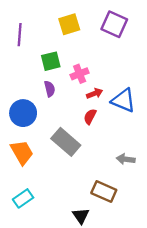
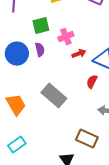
blue circle: (23, 113) -> (17, 54), moved
red semicircle: (90, 117) -> (92, 82), moved

